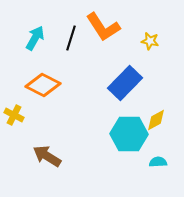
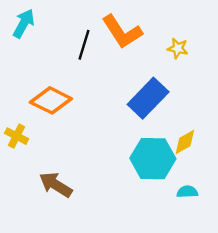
cyan arrow: (35, 38) -> (24, 23), moved

